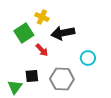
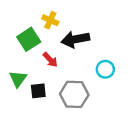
green triangle: (15, 87) -> (18, 79), moved

